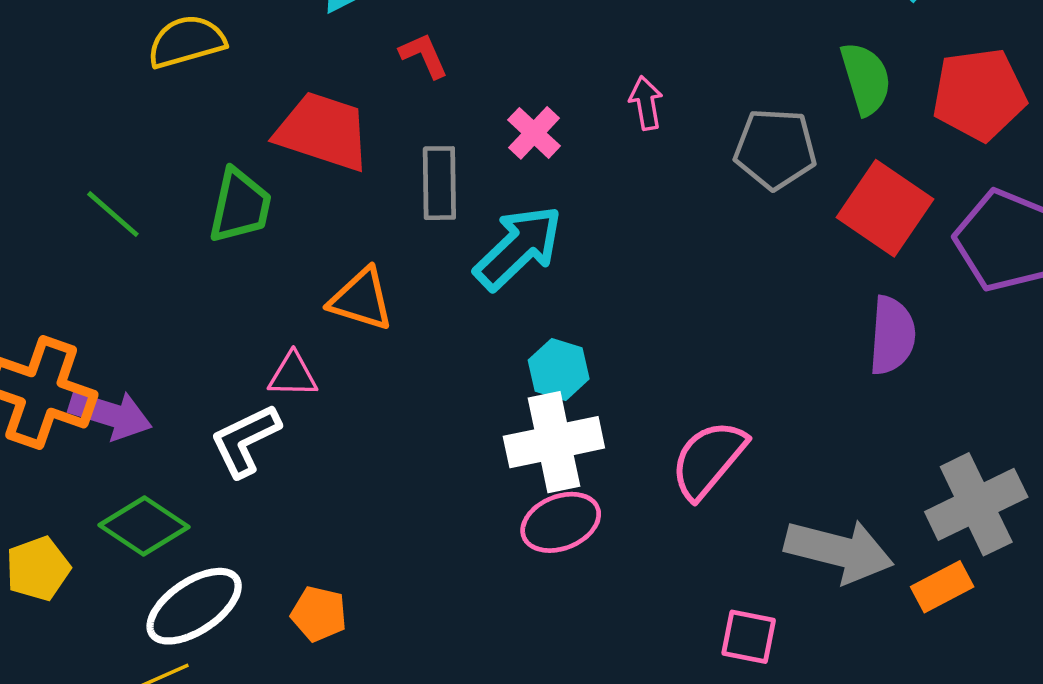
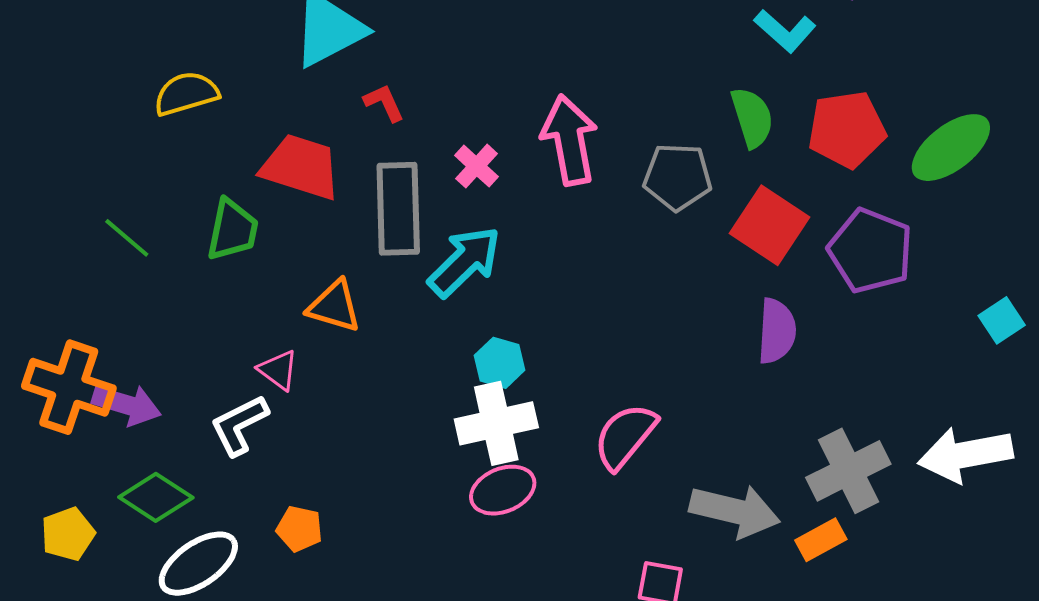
pink arrow: (646, 103) -> (569, 140), size x2.0
gray rectangle: (439, 183) -> (398, 209), size x1.5
pink triangle: (293, 375) -> (278, 370), turned 36
orange pentagon: (319, 614) -> (299, 529), moved

